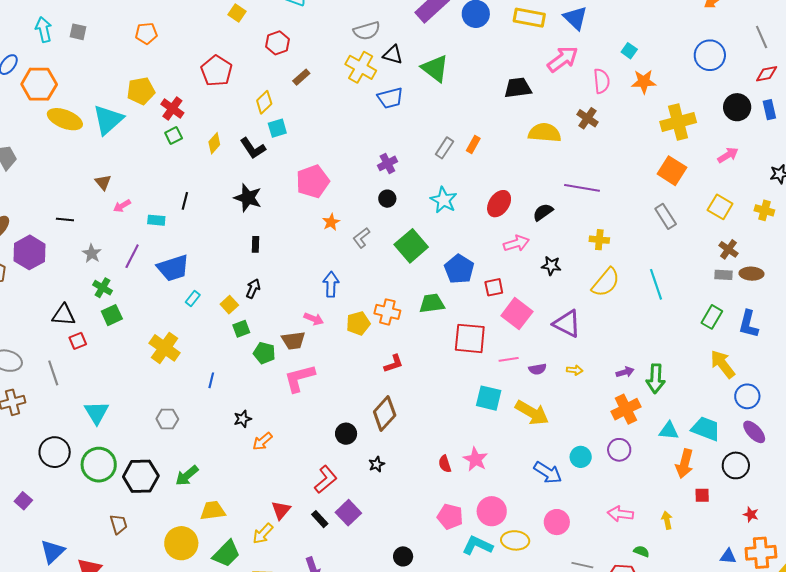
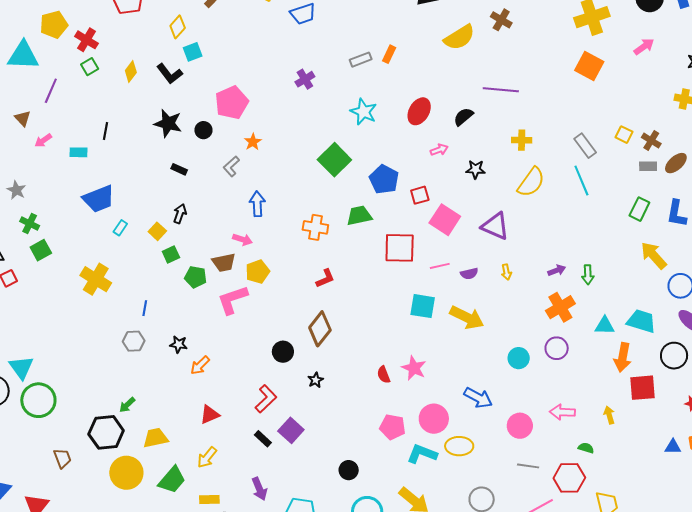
cyan triangle: (108, 120) -> (23, 56), turned 48
yellow semicircle: (545, 133) -> (459, 37), turned 148
gray rectangle: (444, 148) -> (361, 60), turned 40
black circle: (387, 199) -> (203, 130), moved
yellow square: (720, 207) -> (624, 135), moved, size x0.7
gray rectangle: (666, 216) -> (585, 146), moved
gray L-shape: (361, 238) -> (231, 166), moved
pink arrow: (516, 243) -> (439, 150), size x0.7
black rectangle: (256, 244) -> (179, 169), turned -63
purple line: (132, 256) -> (51, 91), moved
brown ellipse: (751, 274) -> (676, 163), turned -40
yellow pentagon: (358, 323) -> (258, 272), moved
yellow arrow: (575, 370) -> (506, 272), turned 77
green arrow: (656, 379) -> (588, 275), size x0.7
cyan triangle: (97, 413) -> (21, 367), moved
gray hexagon: (167, 419) -> (134, 341), moved
black star: (243, 419) -> (179, 344), turned 30
blue arrow: (548, 473) -> (478, 398), moved
black hexagon: (141, 476) -> (106, 432), moved
green arrow: (187, 476) -> (127, 405), size x0.7
red square: (702, 495) -> (643, 388), size x1.8
red triangle: (281, 510) -> (210, 414), moved, turned 30
pink circle: (557, 522) -> (520, 426), moved

